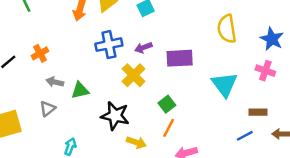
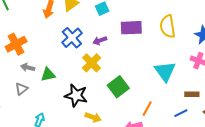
blue cross: (109, 45) -> (72, 38), turned -30
orange cross: (40, 53) -> (16, 44), size x1.5
purple rectangle: (180, 58) -> (131, 28), moved
green square: (167, 104) -> (118, 87), size x1.5
orange line: (169, 128) -> (147, 109), moved

